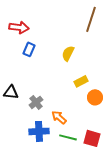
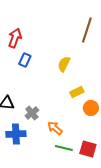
red arrow: (19, 27) -> (15, 38), turned -78
blue cross: (39, 131) -> (16, 134), moved

